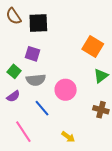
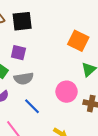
pink circle: (66, 90) -> (67, 92), moved

